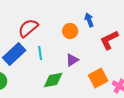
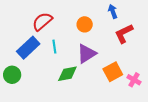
blue arrow: (89, 20) -> (113, 11), moved
purple triangle: (72, 60) -> (87, 54), size x1.5

